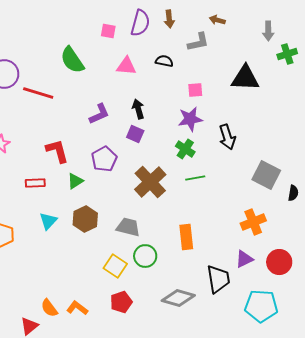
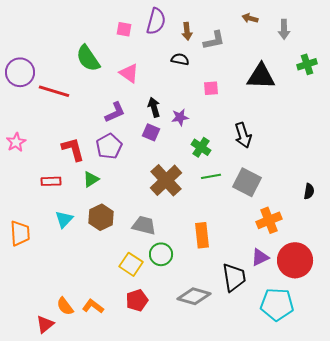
brown arrow: (169, 19) -> (187, 31), moved
brown arrow: (217, 20) -> (250, 18), moved
green cross: (287, 54) -> (307, 64), moved
pink triangle: (126, 66) -> (129, 73), moved, turned 30
purple star: (190, 119) -> (180, 117), moved, size x0.7
purple pentagon: (104, 159) -> (109, 146), moved
gray square: (266, 175) -> (247, 182), moved
red circle: (279, 262) -> (295, 260), size x1.4

